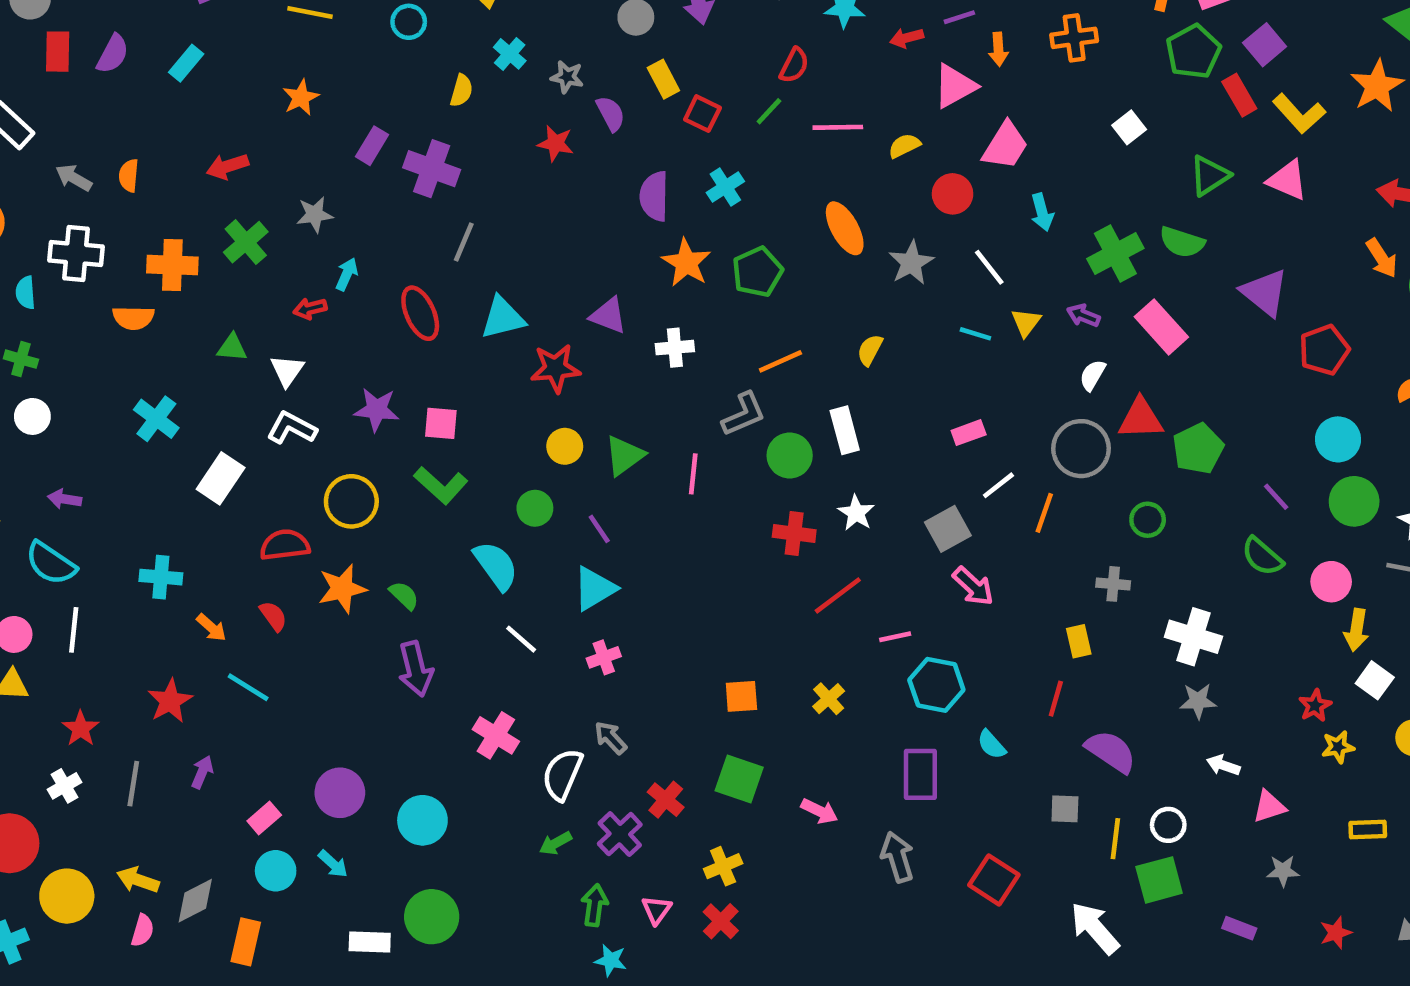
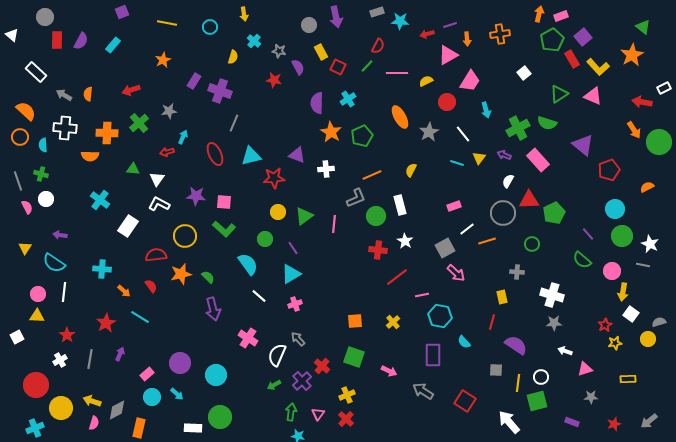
orange line: (1044, 513) -> (487, 241), turned 54
gray arrow: (897, 857) -> (423, 391), turned -40

